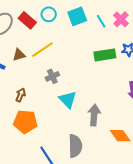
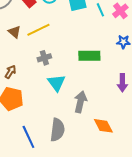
brown triangle: (19, 55) -> (14, 32), turned 48
green rectangle: (105, 55) -> (89, 56), moved

